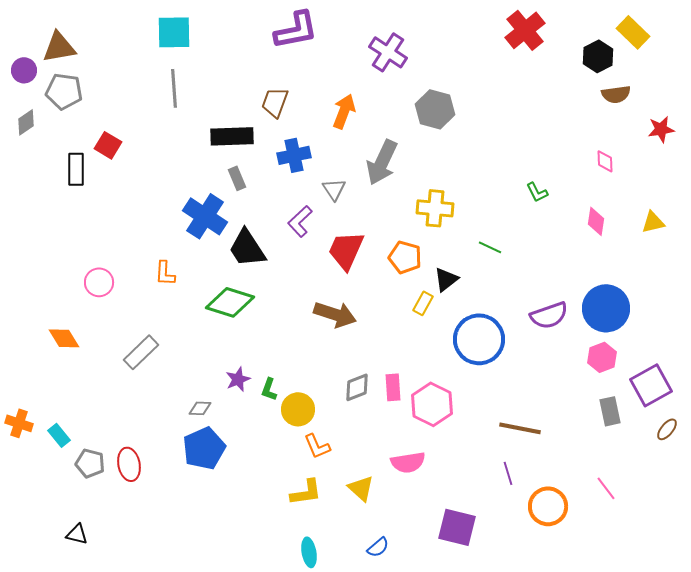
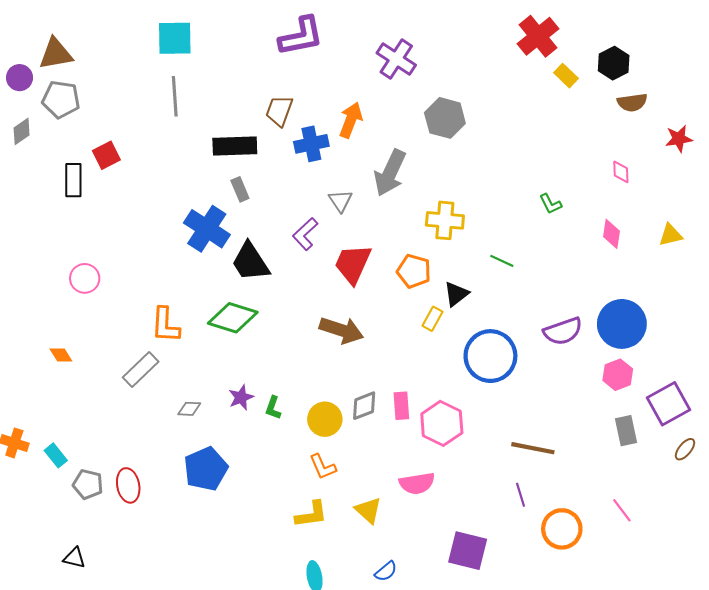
yellow rectangle: (633, 32) -> (566, 76), moved, size x0.7
red square: (108, 145) -> (106, 155), turned 32
blue cross: (294, 155) -> (311, 144), moved
orange L-shape: (165, 273) -> (165, 325), moved, size x1.4
pink circle: (99, 282) -> (85, 278), moved
orange diamond: (64, 338) -> (61, 355), size x0.7
gray diamond: (200, 408) -> (189, 409), moved
yellow circle: (298, 409) -> (325, 419), moved

